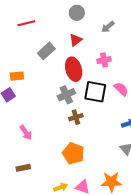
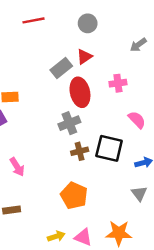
red line: (26, 23) -> (34, 20), moved
gray arrow: (108, 27) -> (138, 45), moved
gray rectangle: (46, 51) -> (61, 68), moved
black square: (95, 92) -> (109, 148), moved

